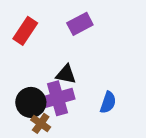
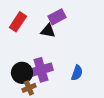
black triangle: (66, 74) -> (48, 31), moved
brown cross: (41, 123) -> (29, 88), turned 32

